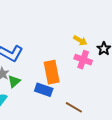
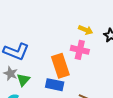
pink cross: (83, 60) -> (80, 50), moved

